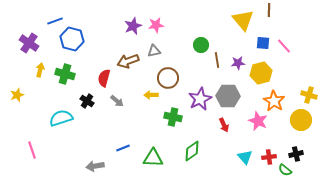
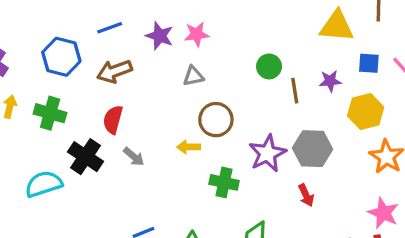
yellow triangle: (243, 20) -> (337, 26), turned -45
blue line: (55, 21) -> (110, 28), moved
purple star: (133, 26) -> (160, 36), turned -30
brown arrow: (128, 61) -> (114, 71), moved
purple star: (238, 63) -> (330, 81), moved
black cross: (87, 101) -> (85, 157), size x1.5
pink star: (258, 121) -> (383, 213), moved

